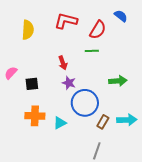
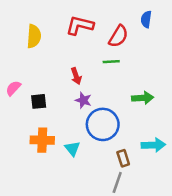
blue semicircle: (121, 16) -> (146, 19), turned -120
brown rectangle: (103, 122) -> (123, 158), moved, turned -48
cyan triangle: (60, 123) -> (72, 149), turned -40

